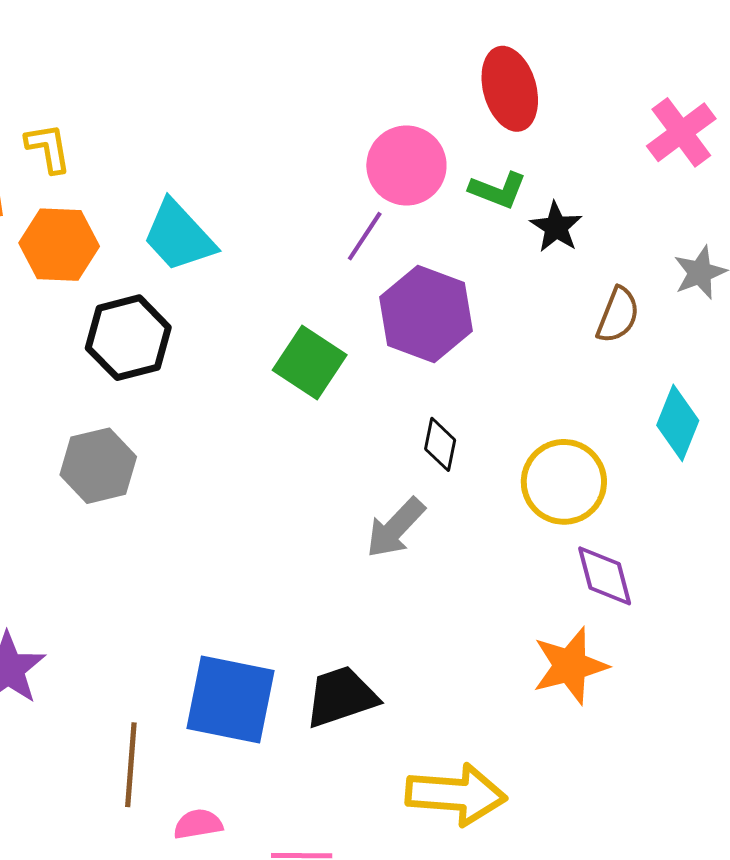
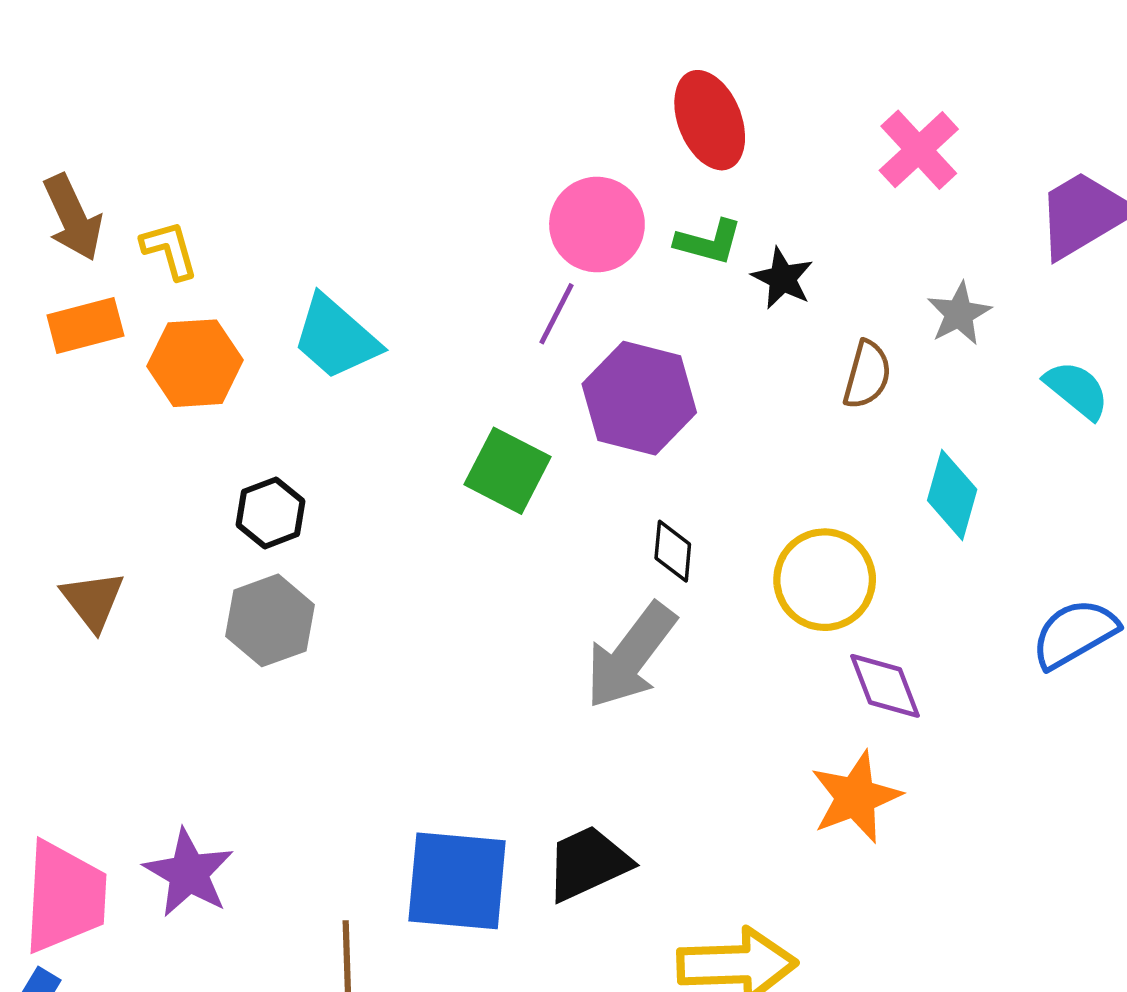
black hexagon: (128, 338) -> (271, 513), moved, size x0.7
gray arrow: (395, 528) -> (631, 656), size x1.4

